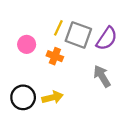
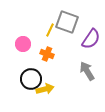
gray square: (78, 35) -> (67, 22), moved
black circle: (23, 97) -> (31, 79), moved

